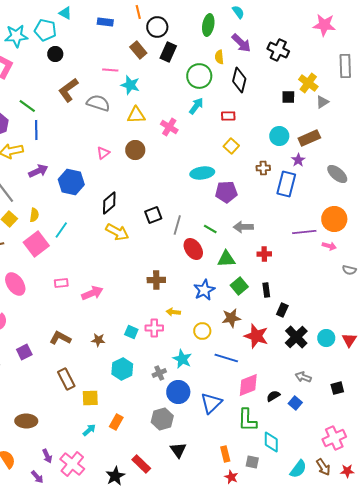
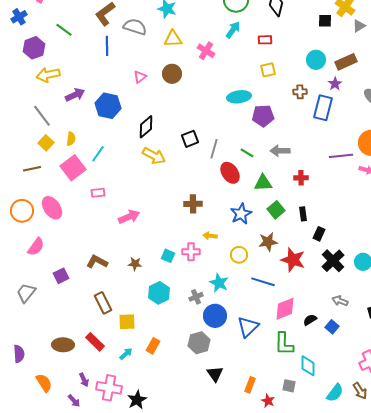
blue line: (36, 130) -> (107, 46), moved
yellow square: (231, 146) -> (268, 70), turned 35
pink rectangle: (61, 283) -> (98, 193), moved
orange rectangle: (225, 454) -> (250, 385), moved, turned 35
pink cross: (72, 464) -> (109, 388), turned -30
red rectangle: (141, 464) -> (95, 342), moved
black star: (115, 476) -> (137, 400), moved

